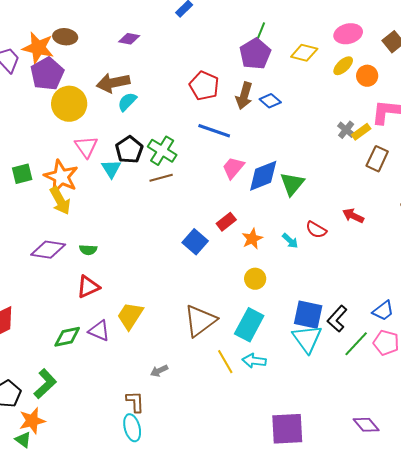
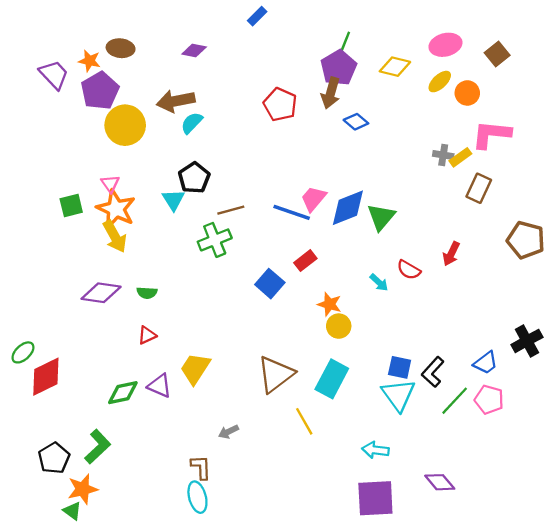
orange star: (38, 48) -> (90, 61), size x0.6
brown arrow: (244, 96) -> (331, 93), moved
gray cross: (346, 130) -> (443, 155), turned -30
blue line: (214, 131) -> (292, 212), moved
pink triangle: (86, 147) -> (110, 184), moved, size x0.7
green cross: (162, 151) -> (215, 240), moved, turned 36
red arrow: (353, 216) -> (451, 254), turned -90
orange star: (252, 239) -> (330, 304), moved, turned -30
red triangle: (88, 287) -> (147, 335), size x0.7
blue square: (308, 315) -> (400, 367), size x0.7
cyan arrow: (254, 361) -> (375, 450), moved
purple diamond: (366, 425) -> (440, 482), moved

